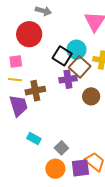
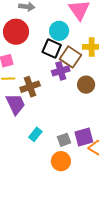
cyan circle: (76, 50) -> (59, 31), moved
cyan rectangle: (34, 139) -> (35, 134), turned -72
gray square: (61, 148) -> (64, 140), turned 32
purple square: (80, 168) -> (84, 137), moved

